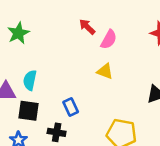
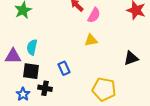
yellow triangle: (105, 71) -> (91, 40), turned -32
black cross: (57, 132) -> (45, 88), moved

